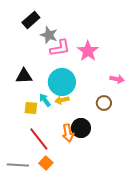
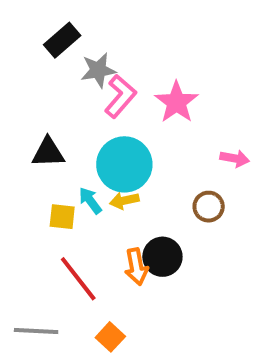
gray star: (49, 35) -> (98, 70), turned -30
pink L-shape: (60, 48) -> (120, 96), turned -40
orange square: (46, 163) -> (110, 337), moved

